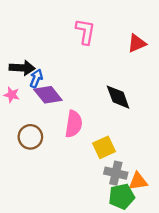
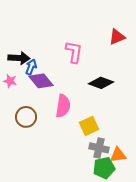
pink L-shape: (85, 32) -> (74, 52), moved
black diamond: (118, 97) -> (101, 83), turned -50

